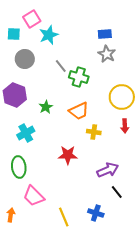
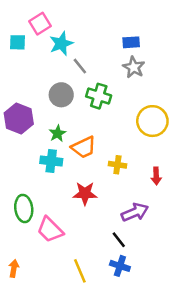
gray circle: (25, 59) -> (61, 95), moved
gray line: (61, 66) -> (80, 66), moved
orange trapezoid: (79, 111) -> (84, 147), moved
red arrow: (125, 126) -> (156, 176), moved
cyan cross: (26, 133) -> (51, 161), moved, turned 36
black line: (117, 192) -> (119, 240), moved
pink trapezoid: (34, 196) -> (50, 230), moved

